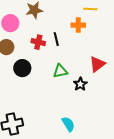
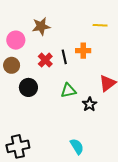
orange cross: (78, 25) -> (83, 51), moved
red cross: (38, 42) -> (45, 60), turned 32

